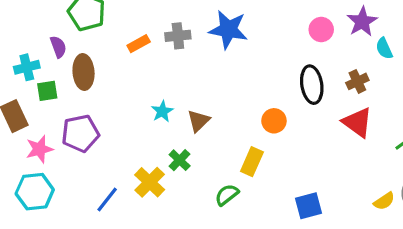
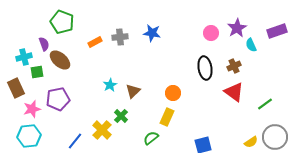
blue star: (228, 29) -> (152, 33), size x0.7
brown ellipse: (84, 72) -> (60, 60), turned -45
orange circle: (274, 121) -> (173, 93), moved

